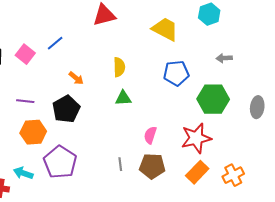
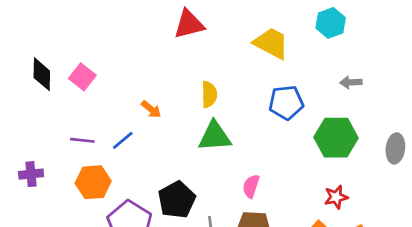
blue line: (55, 43) -> (123, 140), moved
green triangle: (123, 98) -> (215, 136), size x1.5
black pentagon: (66, 109) -> (177, 200), moved
red star: (196, 138) -> (336, 197), moved, size x0.6

